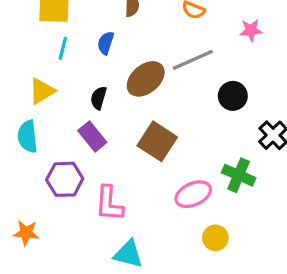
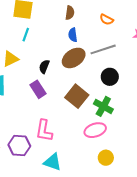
blue semicircle: (106, 43) -> (73, 35), moved, turned -32
black circle: (233, 96) -> (110, 77), moved
green cross: (239, 175) -> (103, 106), moved
purple hexagon: (65, 179) -> (19, 145), moved

